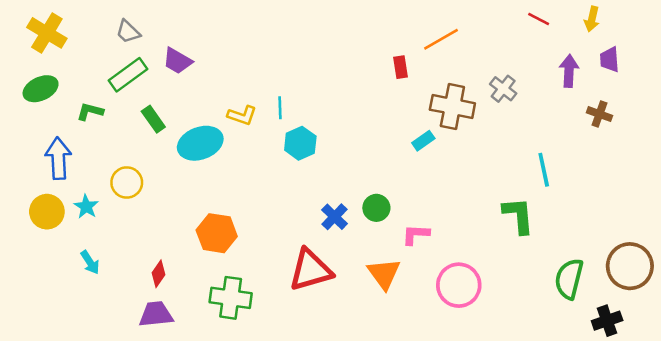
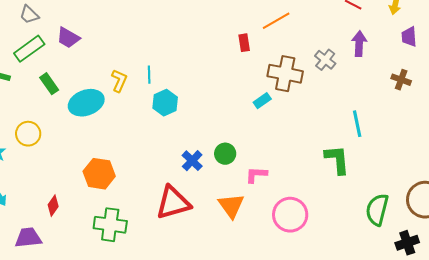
purple arrow: (569, 71) -> (359, 44), moved
yellow L-shape: (242, 115) -> (119, 81), turned -85
purple trapezoid: (156, 314) -> (28, 238), moved

